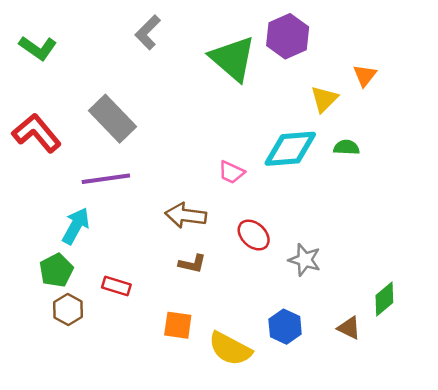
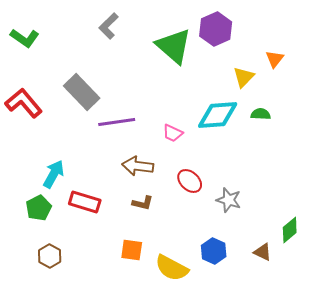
purple line: (106, 179) -> (117, 122), moved
red rectangle: (116, 286) -> (85, 202), moved, size x1.4
brown hexagon: (68, 310) -> (50, 256), moved

